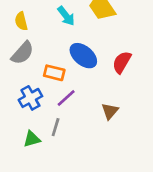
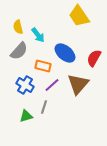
cyan arrow: (66, 16) -> (38, 35), moved
blue cross: (30, 98) -> (25, 85), turned -30
brown triangle: (110, 111) -> (78, 84), moved, size x1.6

